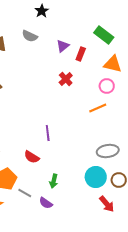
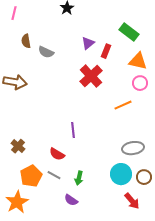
gray semicircle: (30, 36) -> (46, 52), moved
red cross: (66, 79) -> (91, 76), size x1.6
pink circle: (107, 86) -> (140, 83), moved
gray line: (25, 193) -> (54, 175), moved

